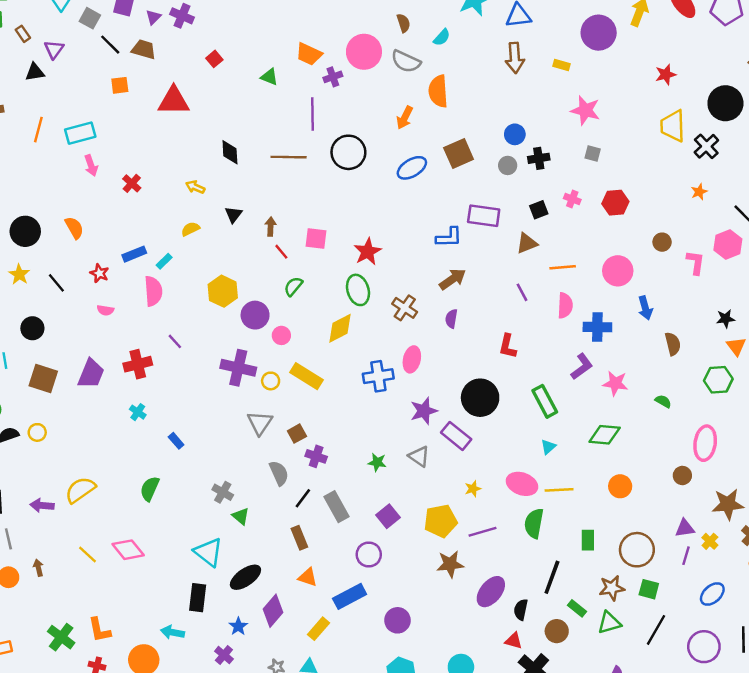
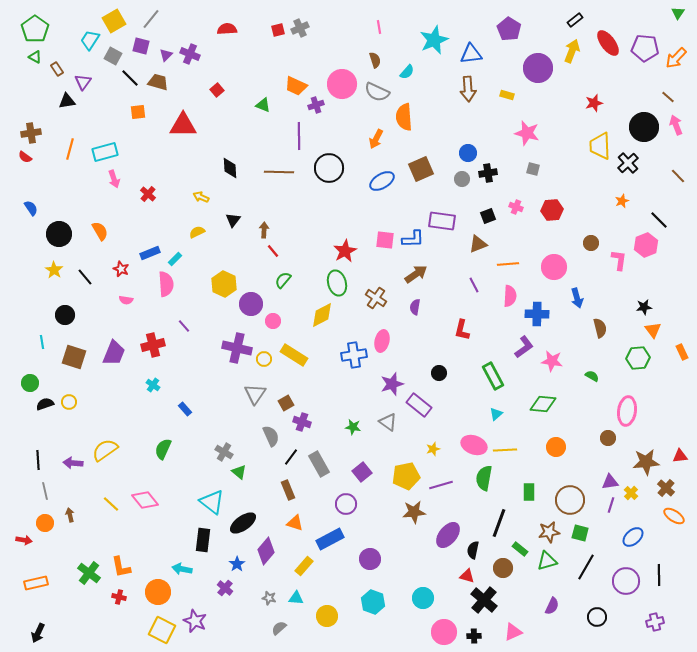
pink square: (316, 238) -> (385, 240), moved
black circle: (480, 398) -> (439, 373), size x0.5

